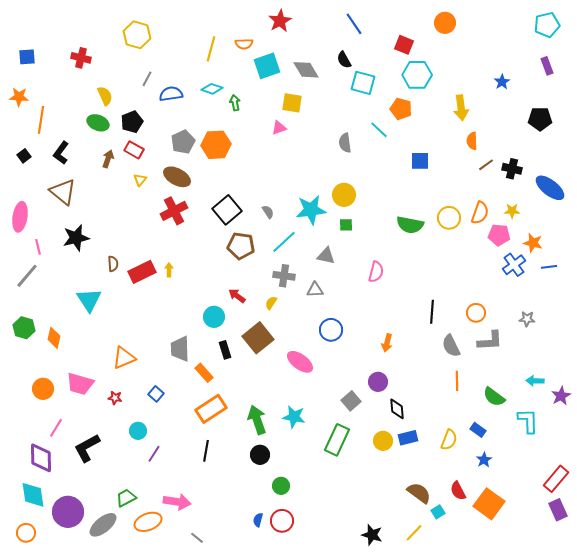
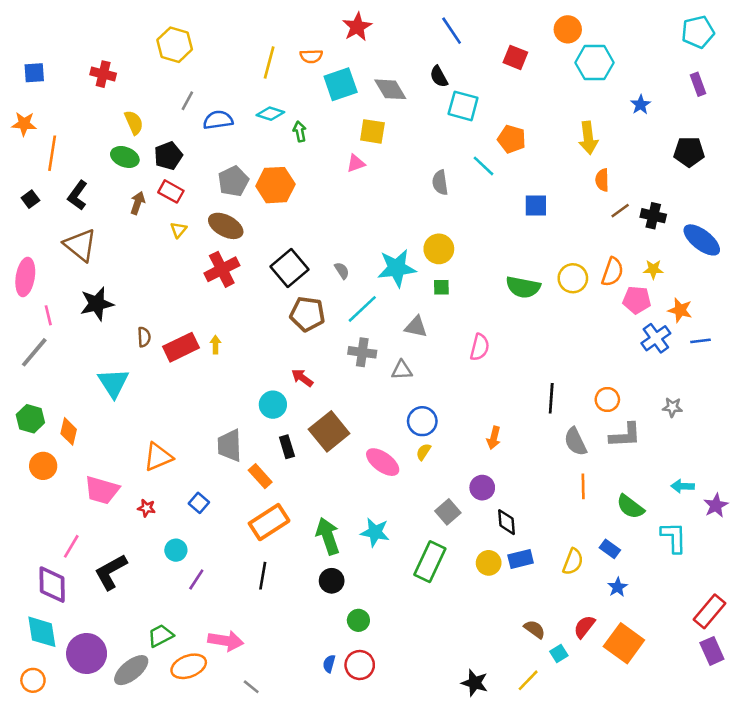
cyan hexagon: (417, 75) -> (595, 63), moved
yellow semicircle: (271, 303) -> (424, 452), moved
orange circle: (43, 389) -> (43, 466), moved
red semicircle: (458, 491) -> (584, 627), turned 66
brown semicircle: (419, 493) -> (535, 629), size x0.7

